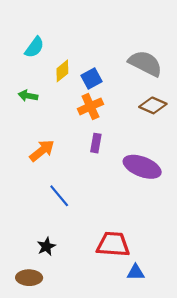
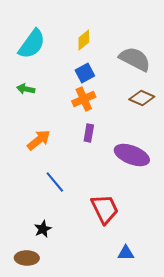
cyan semicircle: (34, 47) -> (32, 44), size x1.5
yellow diamond: (62, 71) -> (84, 40), moved
red trapezoid: (113, 244) -> (105, 209), moved, turned 60

